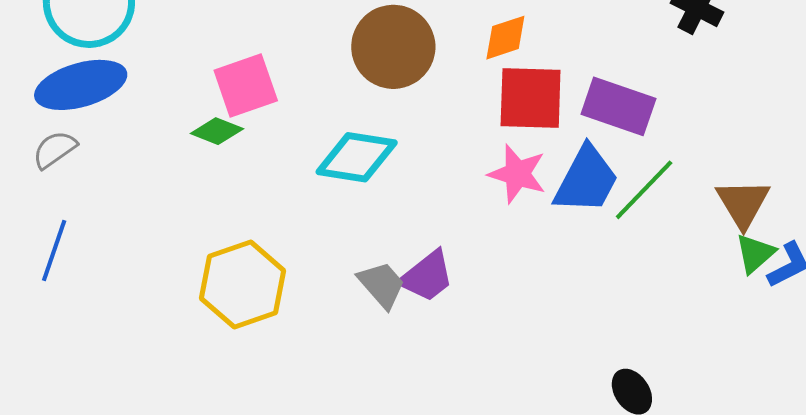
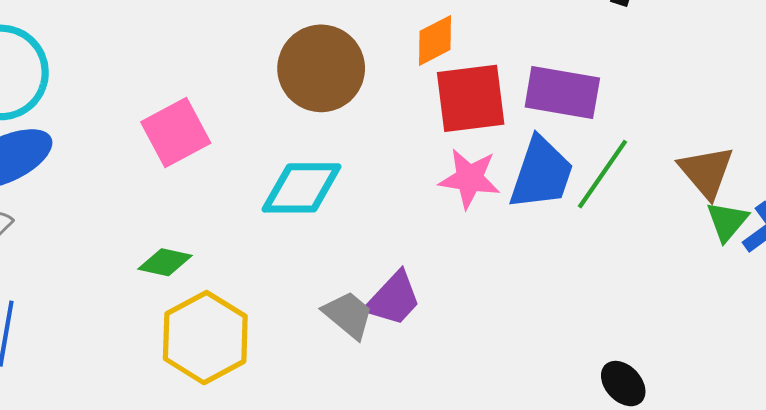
green diamond: (217, 131) -> (165, 262), moved

